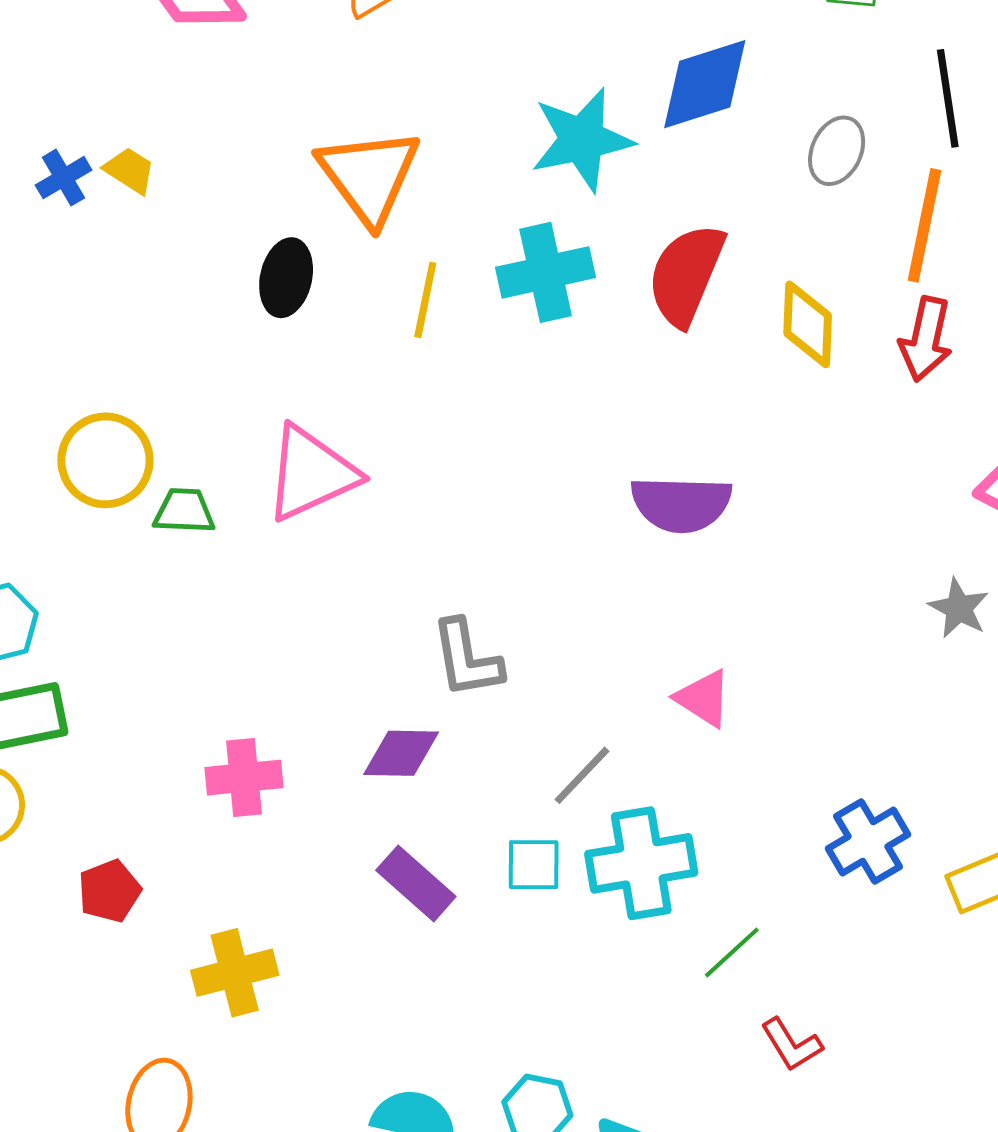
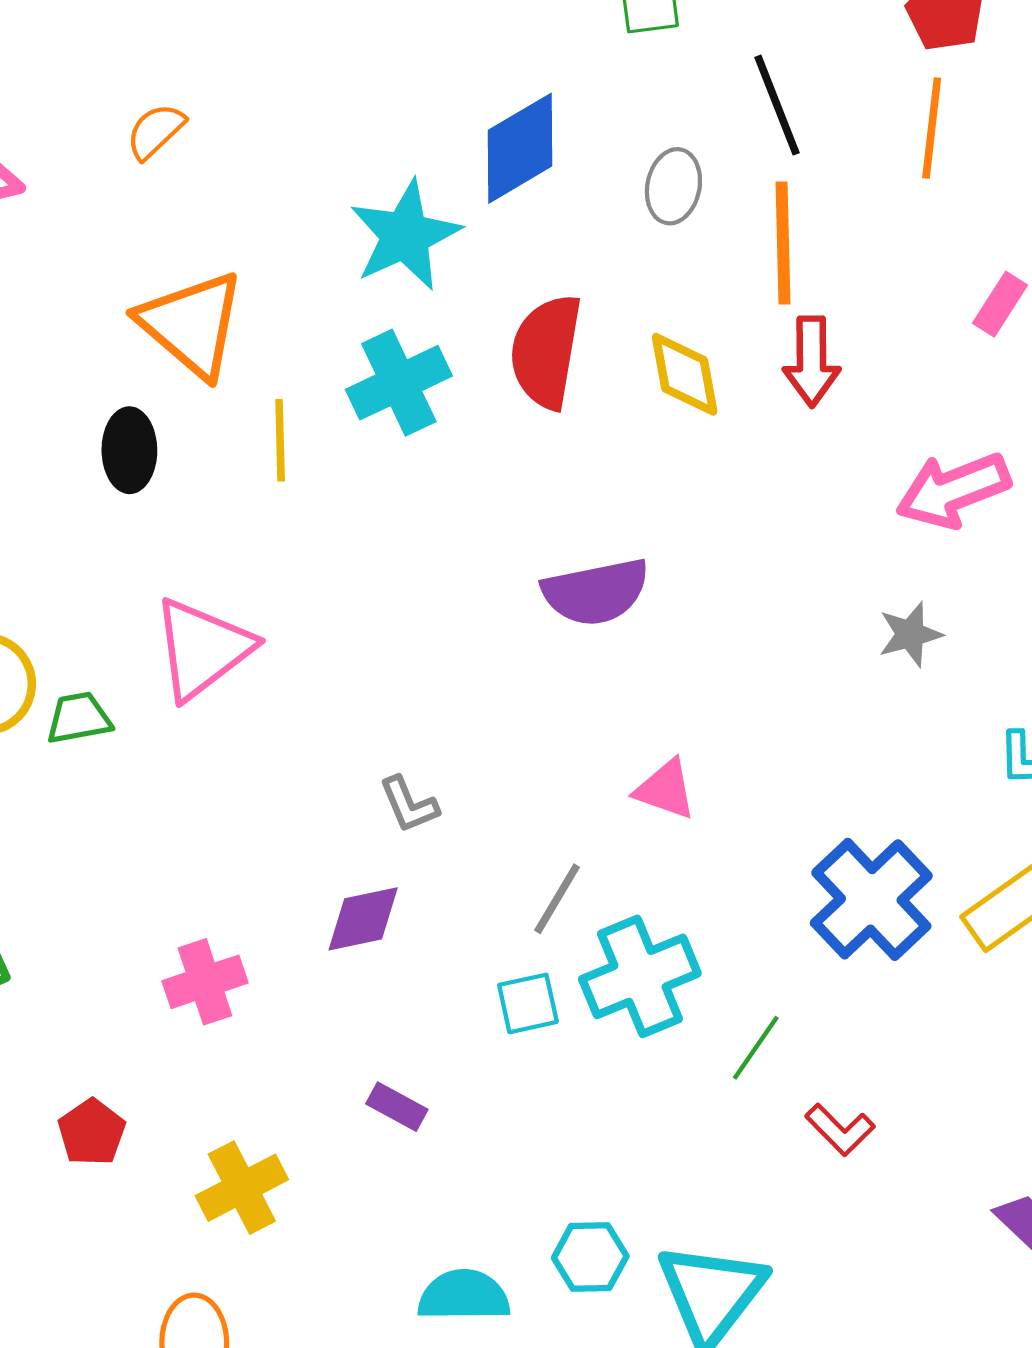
gray star: (959, 608) -> (910, 634), turned -30
gray L-shape: (467, 659) -> (409, 805), size x0.7
blue cross: (868, 841) -> (871, 899), size x1.4
purple rectangle: (416, 883) -> (397, 1107), moved, size x0.7

